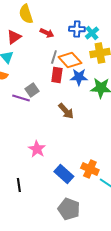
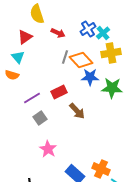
blue cross: (77, 29) -> (88, 29), turned -35
red rectangle: (57, 75) -> (59, 92), moved, turned 56
gray square: (32, 90) -> (40, 118), moved
purple line: (21, 98) -> (32, 98), turned -48

